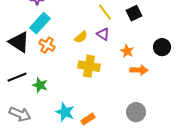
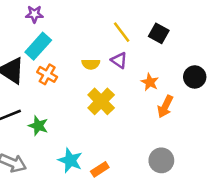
black square: (134, 13) -> (159, 33), turned -35
yellow semicircle: (81, 37) -> (91, 64), turned 40
yellow cross: (89, 66) -> (101, 101), turned 35
orange arrow: (139, 70) -> (165, 106), turned 114

